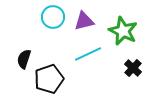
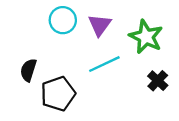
purple triangle: (84, 21) -> (100, 25), turned -40

